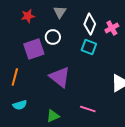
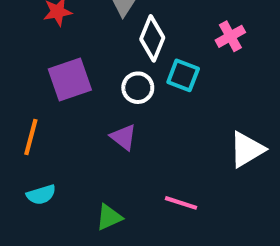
white diamond: (90, 24) -> (152, 38), moved
white circle: (53, 37) -> (138, 88), moved
purple triangle: (60, 77) -> (123, 137), size x0.6

